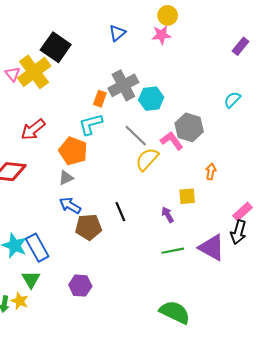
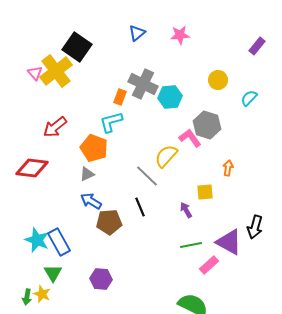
yellow circle: (168, 15) -> (218, 80), moved
gray cross: (123, 85) -> (143, 84), turned -36
gray line: (136, 136) -> (147, 176), moved
pink rectangle: (243, 212) -> (209, 265), moved

